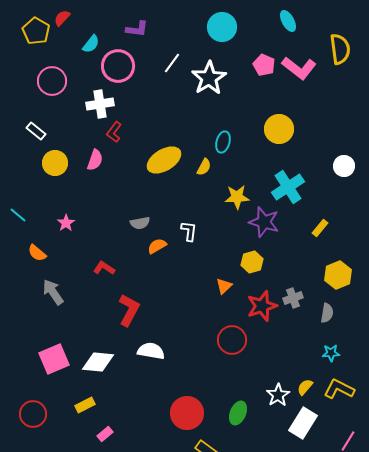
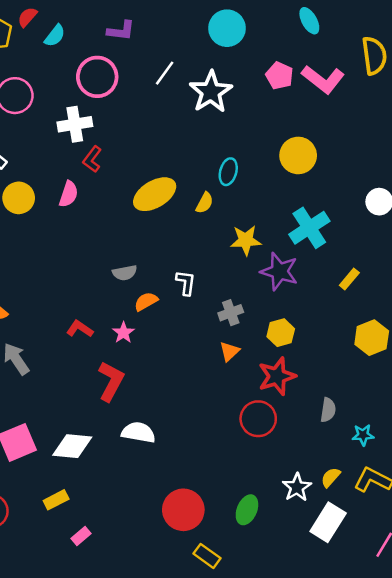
cyan semicircle: (91, 44) -> (55, 36), moved
pink star: (66, 223) -> (123, 333), moved
yellow hexagon: (252, 262) -> (281, 333), moved
gray cross: (293, 298) -> (231, 313), moved
gray semicircle: (327, 313) -> (328, 410), moved
red circle: (232, 340) -> (258, 419), moved

